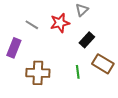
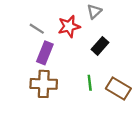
purple rectangle: (14, 48) -> (45, 53), moved
brown rectangle: (103, 64) -> (118, 88), moved

